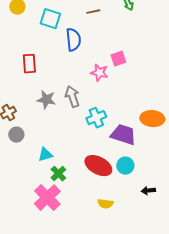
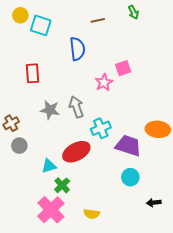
cyan square: (50, 19) -> (41, 25), moved
pink star: (99, 73) -> (104, 82), turned 30
red ellipse: (98, 166) -> (76, 152), moved, turned -56
yellow semicircle: (105, 204) -> (92, 214), moved

